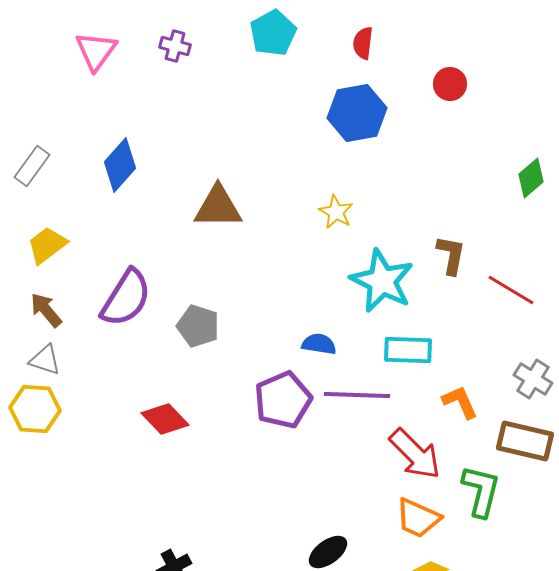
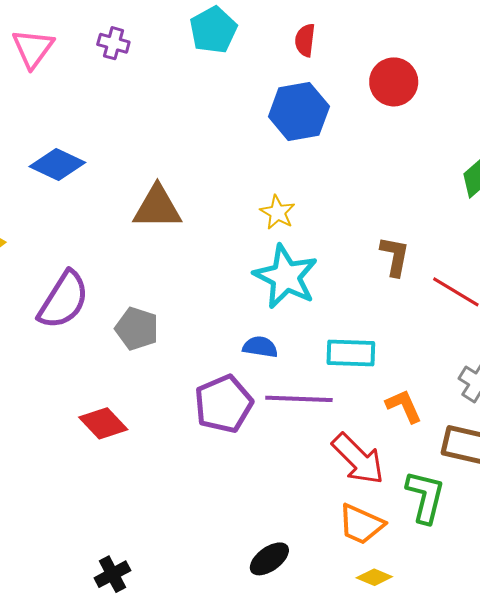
red circle: (450, 84) -> (394, 82), size x1.4
blue diamond: (120, 165) -> (57, 164), turned 74
cyan star: (382, 281) -> (286, 277), moved

